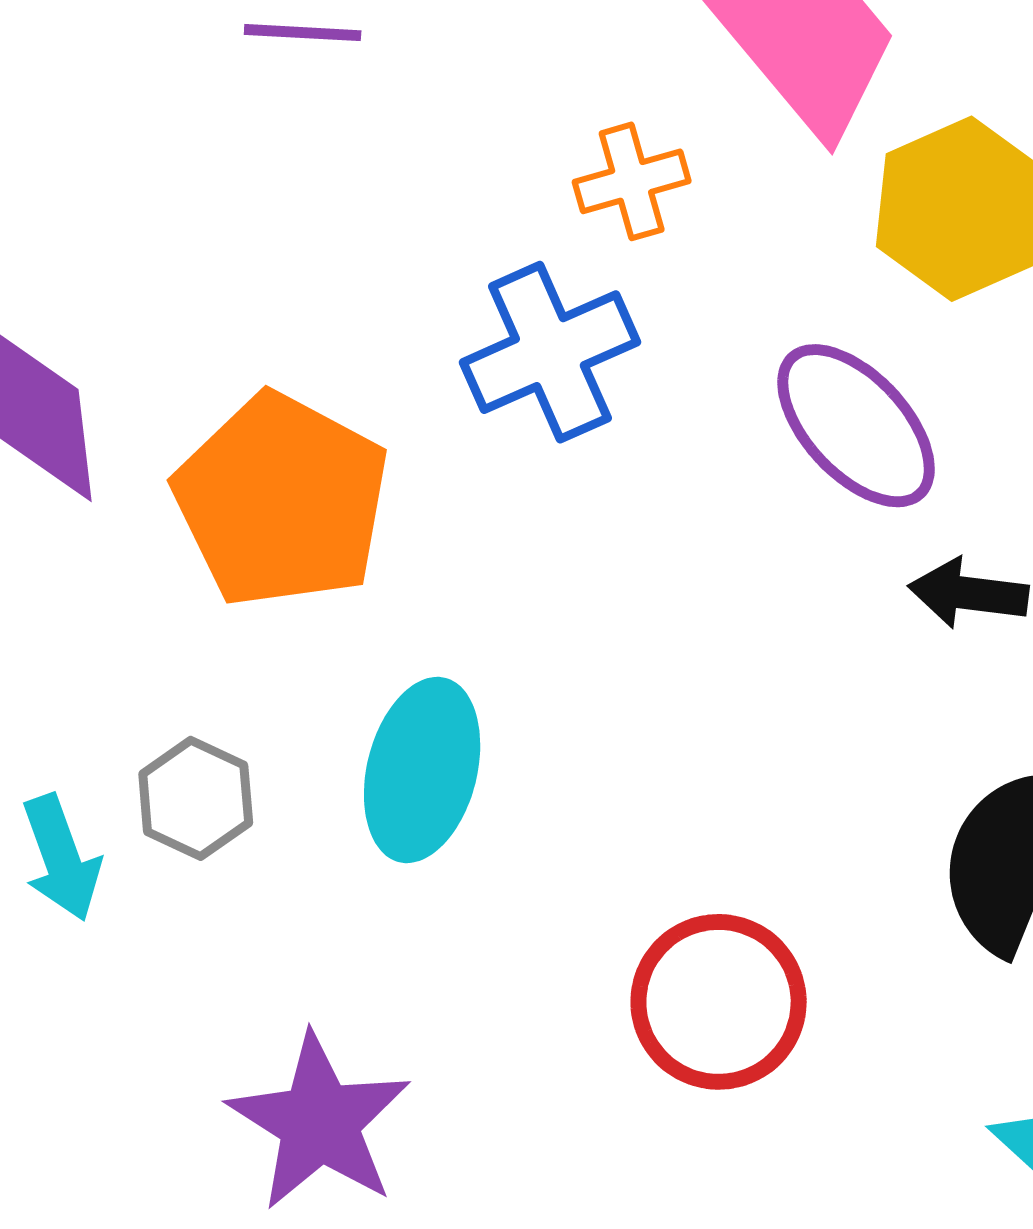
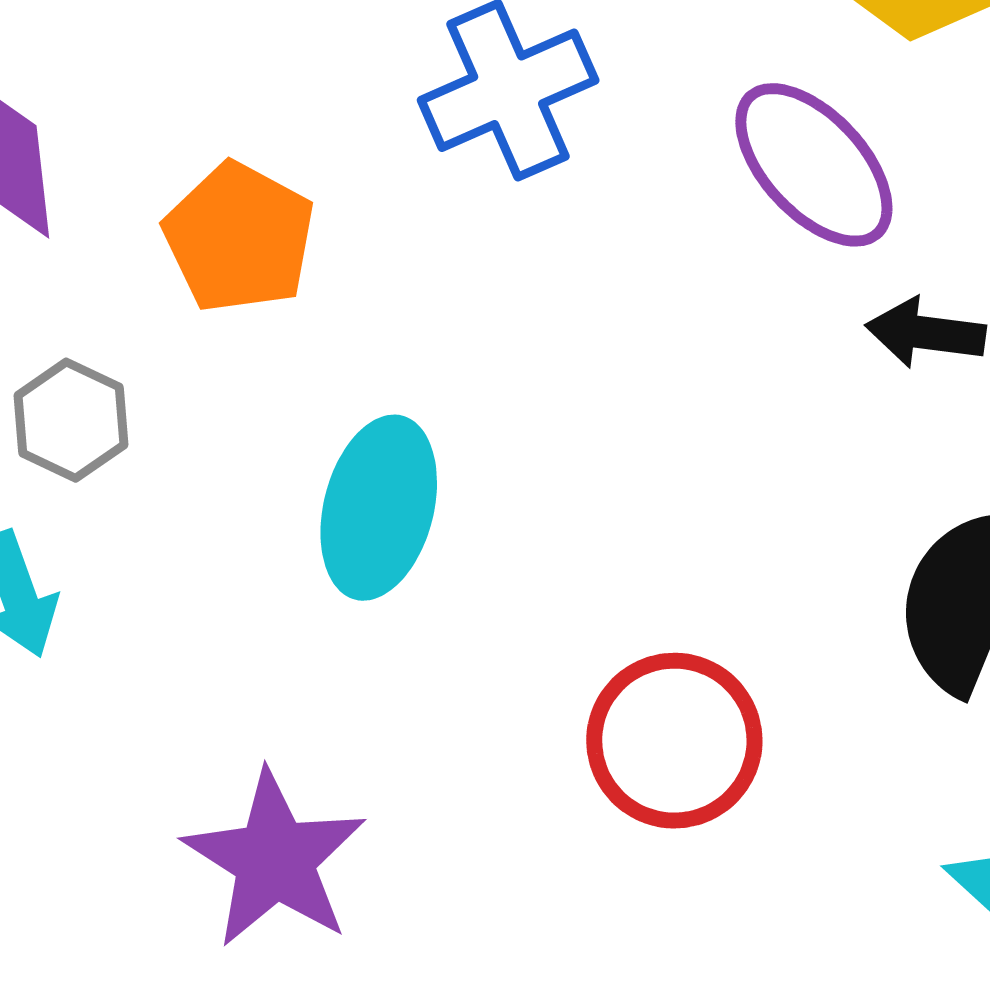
orange pentagon: (282, 500) -> (239, 238), size x0.7
gray hexagon: (196, 798) -> (71, 420), moved

